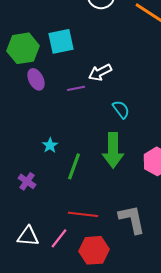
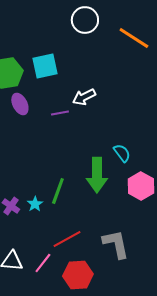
cyan semicircle: (121, 109) -> (122, 153), moved
cyan star: (50, 145) -> (35, 204), moved
red line: (83, 214) -> (67, 239), turned -36

